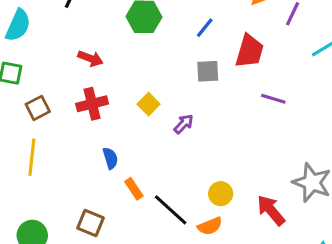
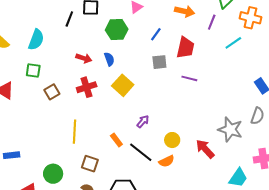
purple line: (273, 99) -> (189, 78), moved
yellow square: (149, 104) -> (123, 85), size x1.5
purple arrow: (184, 124) -> (143, 122), moved
yellow line: (32, 157) -> (75, 132), moved
blue semicircle: (110, 158) -> (109, 59), moved

